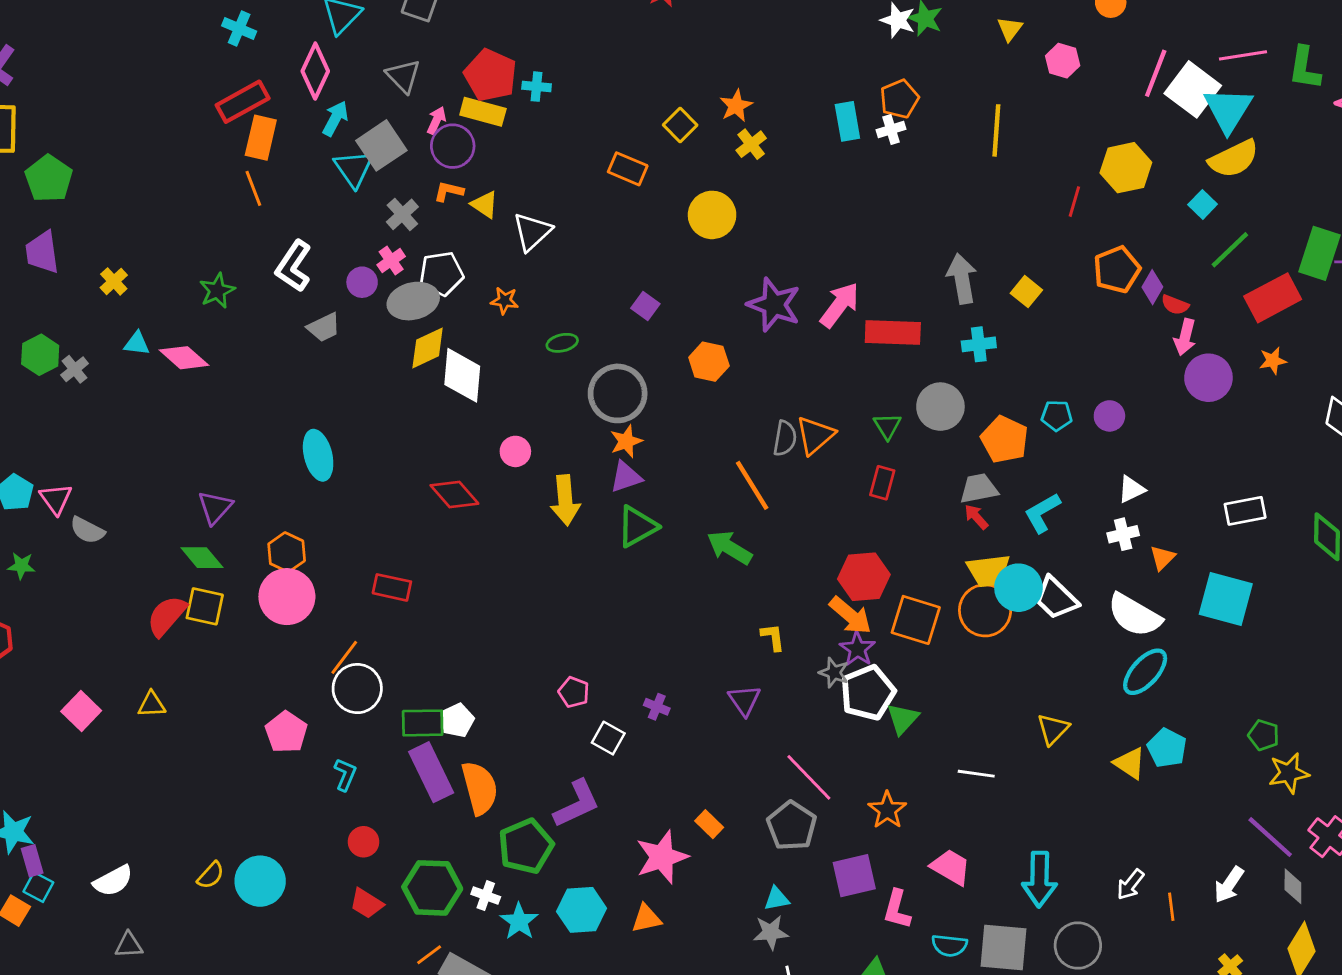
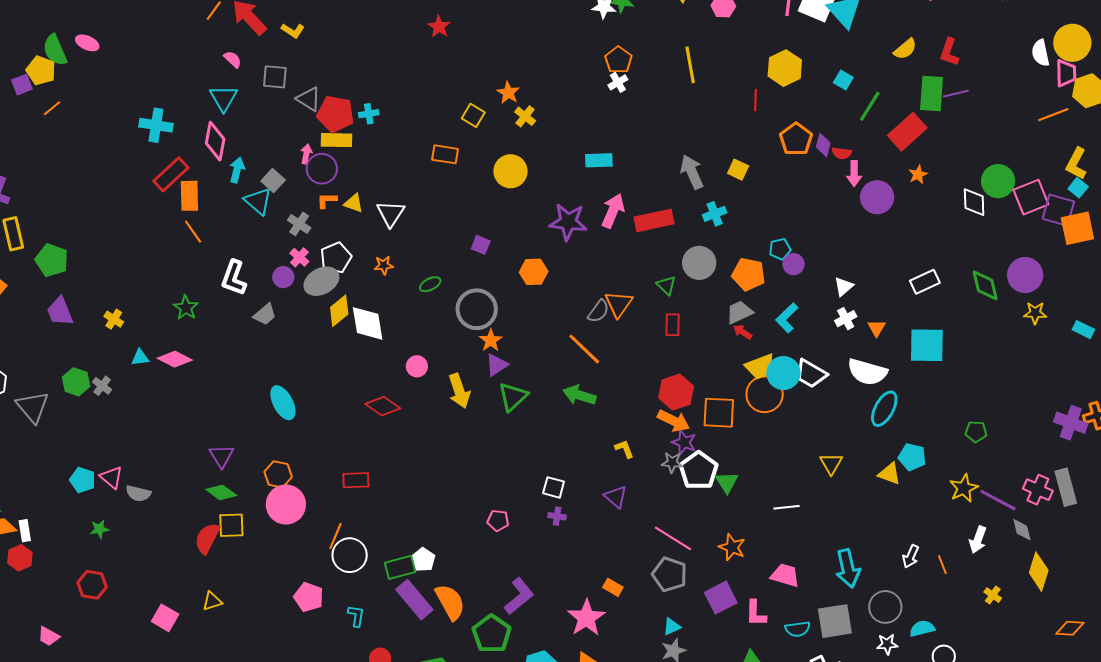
cyan cross: (239, 29) -> (156, 125), size x1.4
gray triangle: (403, 76) -> (309, 99), moved
cyan rectangle: (847, 121) -> (599, 160), moved, turned -68
gray square: (381, 145) -> (273, 181), size x0.7
yellow semicircle: (1234, 159) -> (905, 49), moved, size x0.7
purple circle: (1109, 416) -> (794, 264), moved
gray semicircle: (785, 438) -> (598, 311), turned 40
white square: (608, 738) -> (554, 487), moved
yellow star: (1289, 773) -> (964, 488), moved

